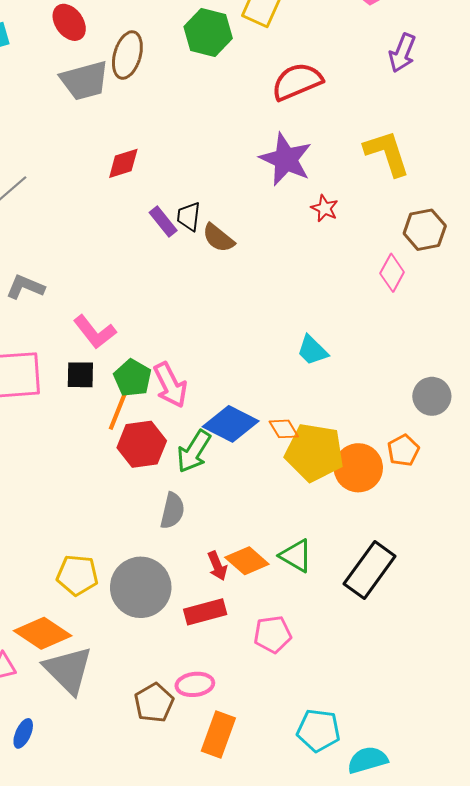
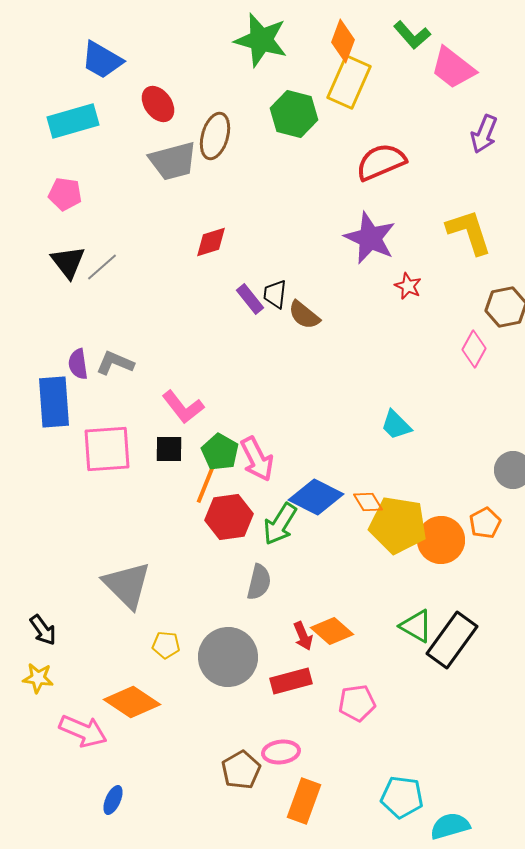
green triangle: (296, 556) -> (416, 626), moved
yellow pentagon: (77, 575) -> (166, 645), size x0.7
gray triangle: (68, 670) -> (127, 585), moved

